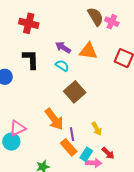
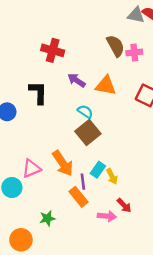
pink cross: (112, 22) -> (134, 52), turned -32
red cross: (29, 23) -> (53, 50), moved
cyan semicircle: (62, 66) -> (85, 112), moved
pink triangle: (18, 128) -> (31, 168), moved
cyan rectangle: (86, 154) -> (98, 170), moved

